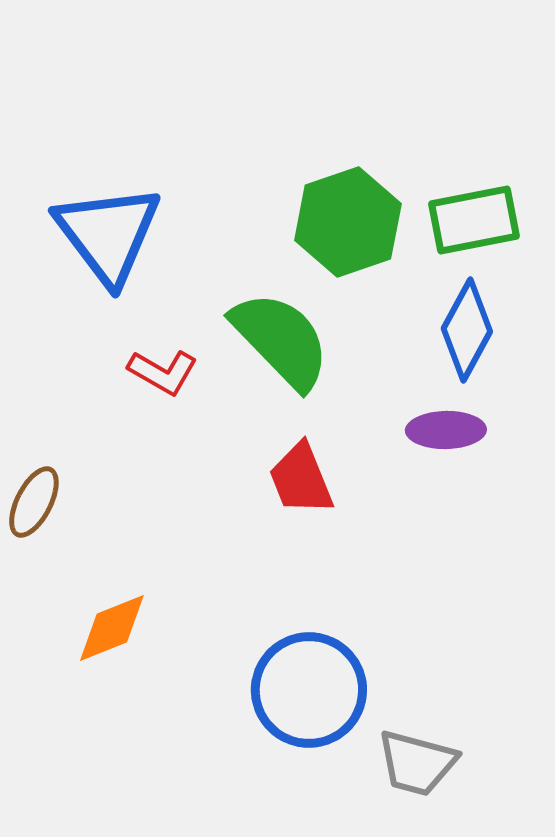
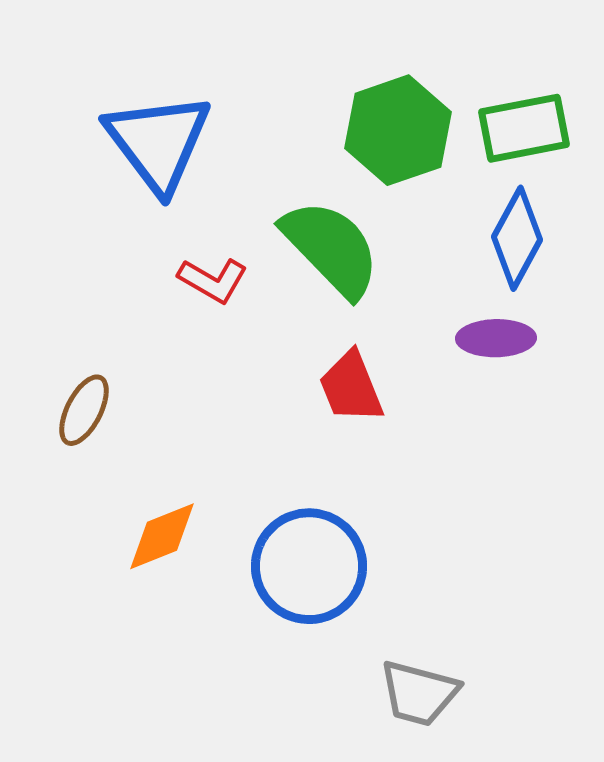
blue circle: (309, 690) -> (309, 566), moved
gray trapezoid: (417, 763) -> (419, 693), moved

